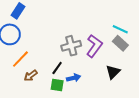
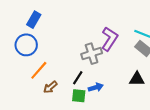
purple L-shape: (94, 46) -> (110, 39), moved
black triangle: (113, 72) -> (137, 79), turned 49

